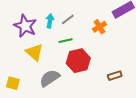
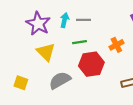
gray line: (68, 19) -> (84, 20), turned 32
orange cross: (100, 27) -> (116, 45), moved

